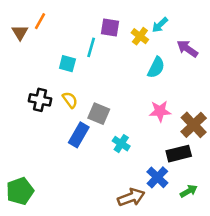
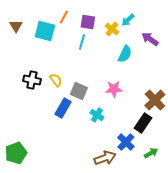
orange line: (40, 21) -> (64, 17), moved
cyan line: (91, 47) -> (82, 42), moved
cyan square: (67, 64) -> (45, 31), moved, size x1.5
pink star: (160, 111) -> (114, 89), moved
black rectangle: (179, 154) -> (143, 123), turned -42

